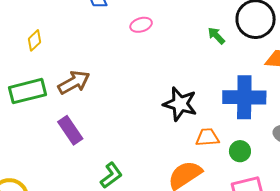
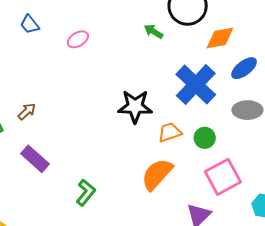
brown arrow: (74, 82) -> (27, 111), size x0.6
blue cross: (244, 97) -> (196, 84), turned -33

